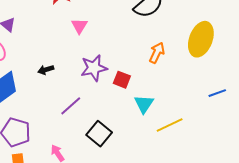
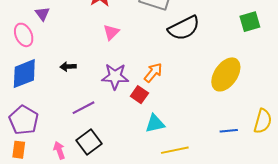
orange arrow: (157, 53) -> (153, 73), moved
cyan triangle: (144, 104) -> (155, 124), turned 30
black square: (99, 134) -> (89, 142), moved

